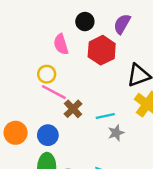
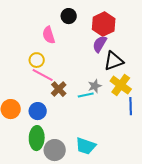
purple semicircle: (122, 24) -> (100, 44), moved
red hexagon: (102, 50) -> (104, 24), moved
gray star: (116, 133) -> (95, 86), moved

